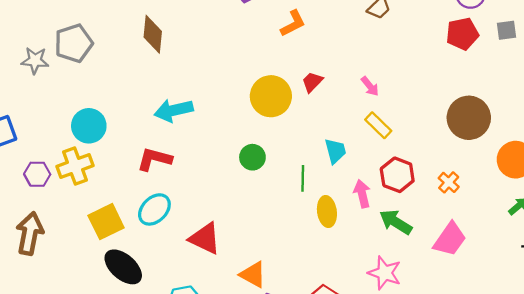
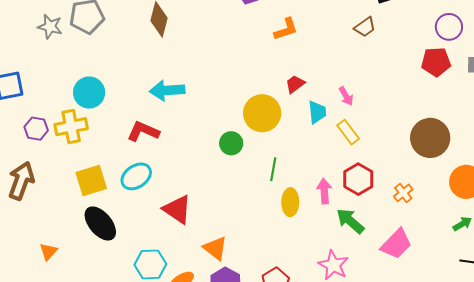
yellow circle: (271, 96) -> (262, 113), moved
cyan trapezoid: (335, 151) -> (317, 112), moved

